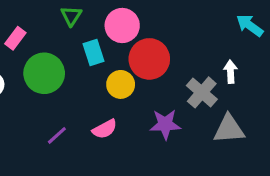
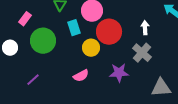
white arrow: (231, 72) -> (145, 28), moved
gray triangle: (229, 129) -> (161, 88), moved
purple line: (57, 135) -> (33, 80), moved

